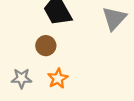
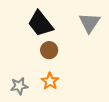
brown circle: (46, 46) -> (49, 50), moved

